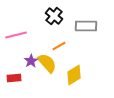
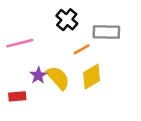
orange line: (59, 46) -> (82, 49), moved
yellow diamond: (74, 75) -> (92, 77), moved

